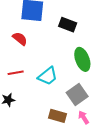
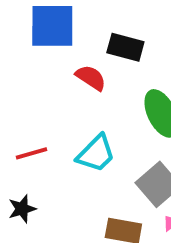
red semicircle: (20, 39) -> (91, 78), moved

